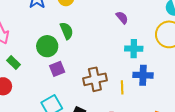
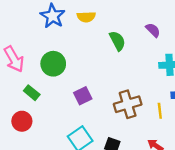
green semicircle: (67, 31) -> (117, 41), moved
green circle: (47, 46) -> (53, 64), moved

